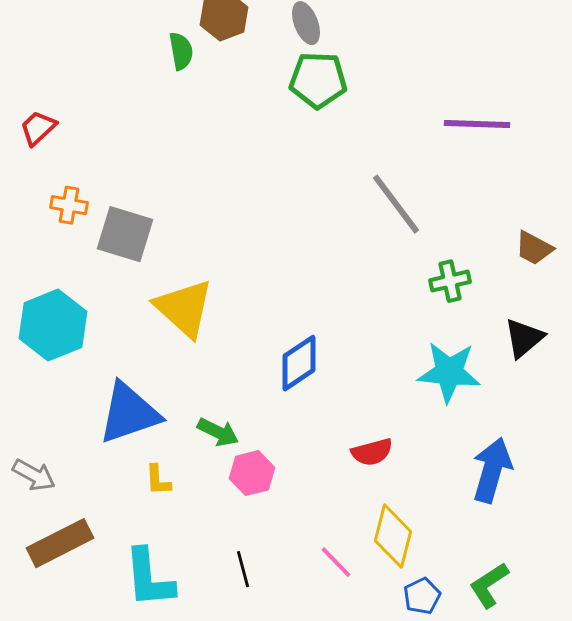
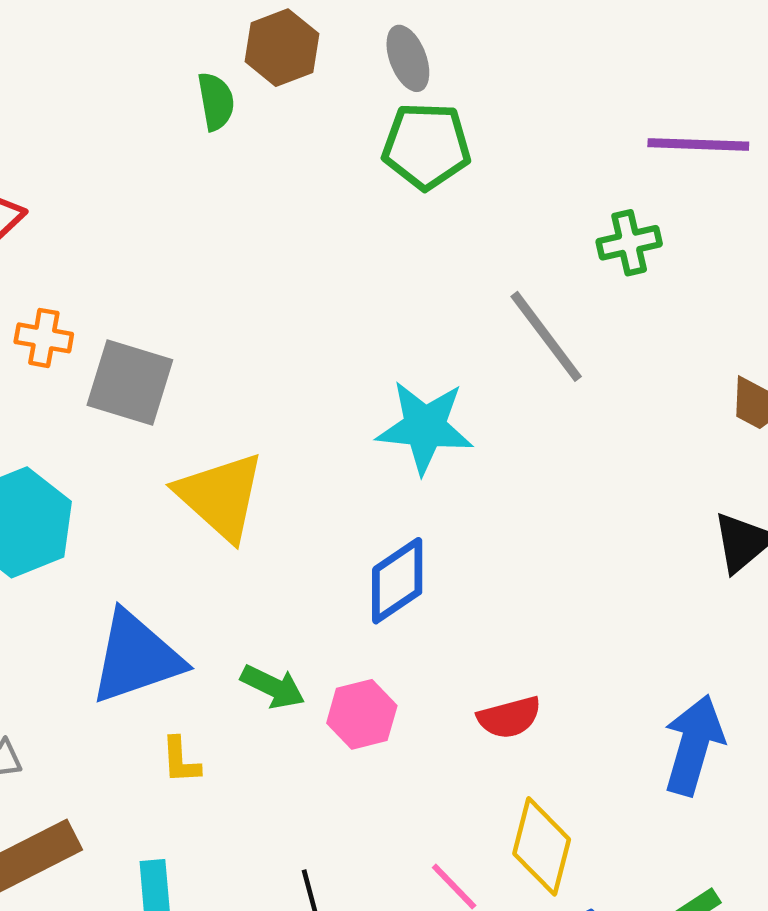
purple line: (477, 124) -> (698, 144), moved
green cross: (450, 281) -> (629, 243), moved
cyan star: (449, 372) -> (425, 427), moved
pink hexagon: (252, 473) -> (362, 714), moved

